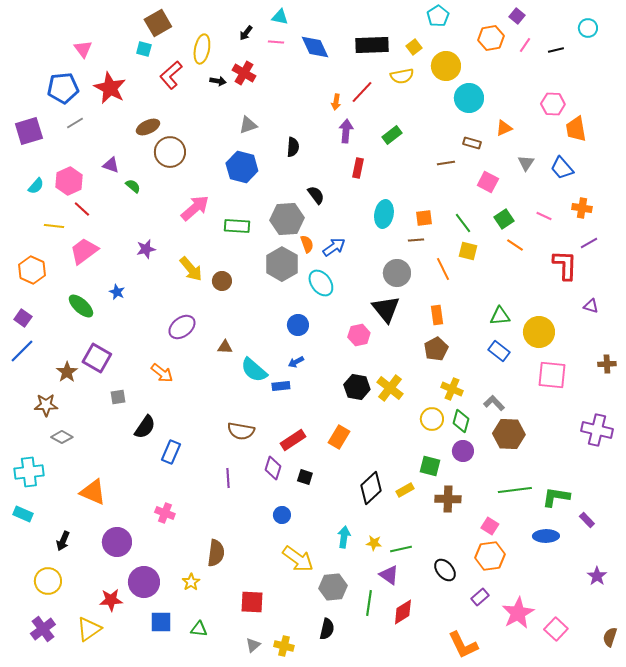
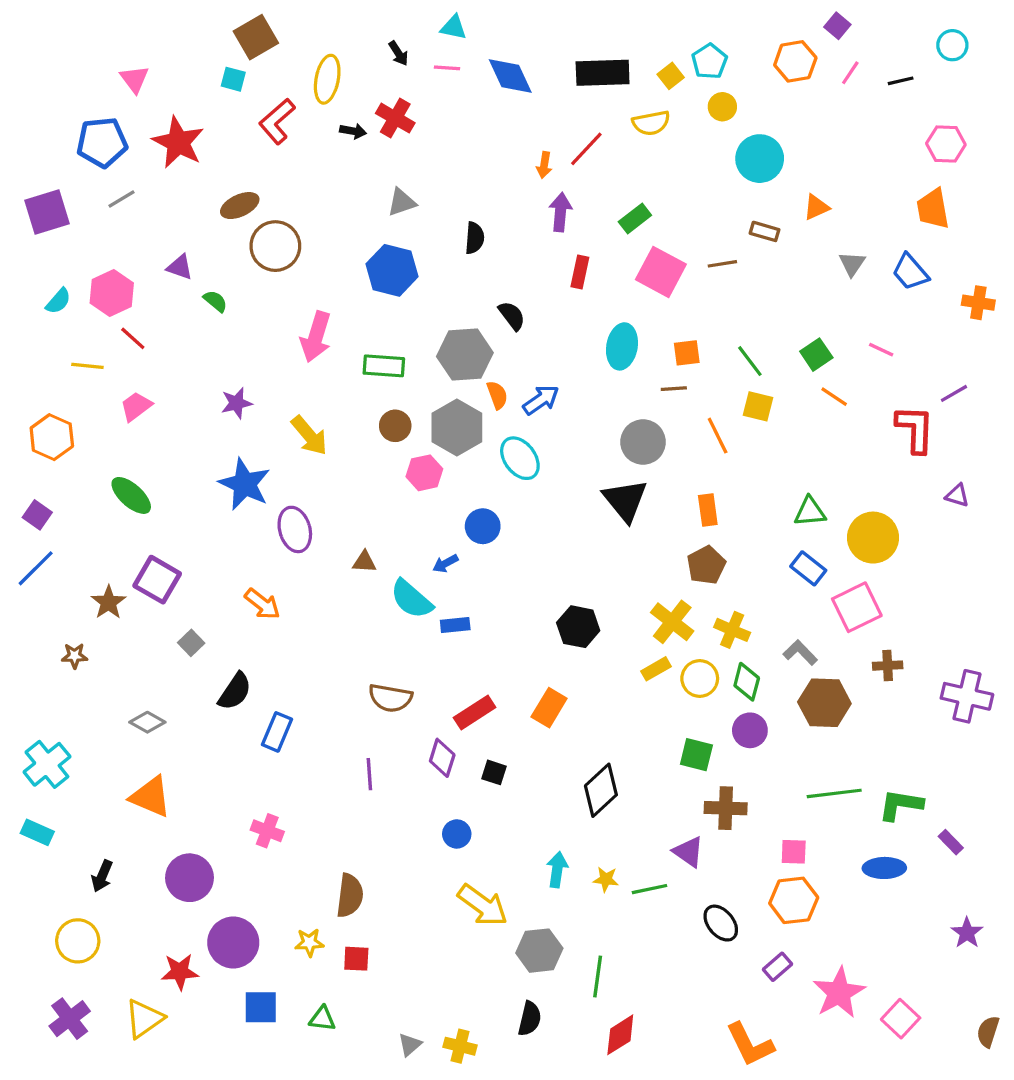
cyan pentagon: (438, 16) -> (709, 61), moved
black arrow: (246, 33) -> (398, 53), turned -70
yellow circle: (446, 66) -> (722, 107), size x0.6
pink hexagon: (553, 104) -> (946, 144), moved
pink square: (488, 182) -> (661, 272), moved, size x1.4
pink arrow: (195, 208) -> (316, 337), turned 148
orange cross: (582, 208) -> (978, 303), moved
pink trapezoid: (84, 251) -> (136, 406), size x0.7
brown circle: (222, 281) -> (395, 426), moved
blue star: (117, 292) -> (245, 484), moved, size x2.0
purple ellipse: (182, 327) -> (295, 529), turned -68
pink hexagon: (359, 335) -> (424, 473), moved
blue arrow: (296, 362) -> (445, 563), moved
brown cross: (607, 364) -> (888, 666), moved
pink square: (552, 375) -> (857, 607), moved, turned -32
yellow cross: (390, 388) -> (672, 622), moved
gray square: (118, 397) -> (191, 643), turned -35
brown star: (46, 405) -> (75, 656), size x0.7
gray diamond: (62, 437) -> (147, 722), moved
cyan cross: (29, 472) -> (47, 764), turned -32
yellow rectangle: (405, 490) -> (656, 669), moved
pink square: (490, 526) -> (794, 852), turned -30
purple triangle: (389, 575) -> (688, 852), moved
yellow star: (191, 582) -> (309, 942), turned 30
red square: (252, 602) -> (356, 959), moved, size x0.7
red diamond: (403, 612) -> (620, 1035), moved

